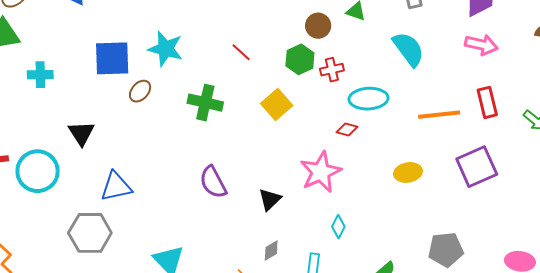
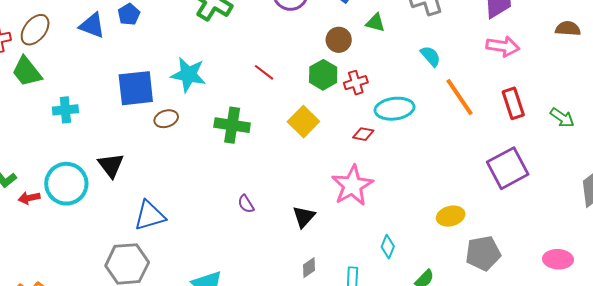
cyan semicircle: (408, 49) -> (431, 56), size x0.6
brown ellipse: (140, 91) -> (166, 119), turned 35
orange line: (439, 115) -> (460, 97), moved, turned 66
red diamond: (347, 130) -> (363, 134), moved
cyan circle: (38, 171) -> (66, 184), moved
yellow ellipse: (408, 173) -> (451, 216), moved
purple semicircle: (213, 182) -> (246, 204), size x0.6
cyan diamond: (338, 227) -> (388, 247), moved

